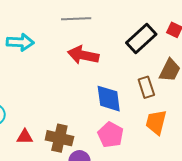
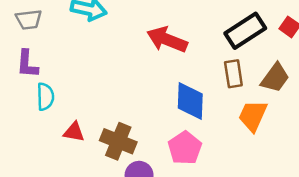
brown rectangle: (146, 87) -> (233, 74), moved
orange trapezoid: (156, 122) -> (253, 116), moved

